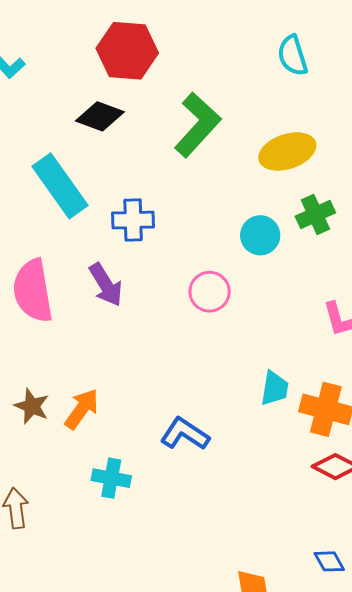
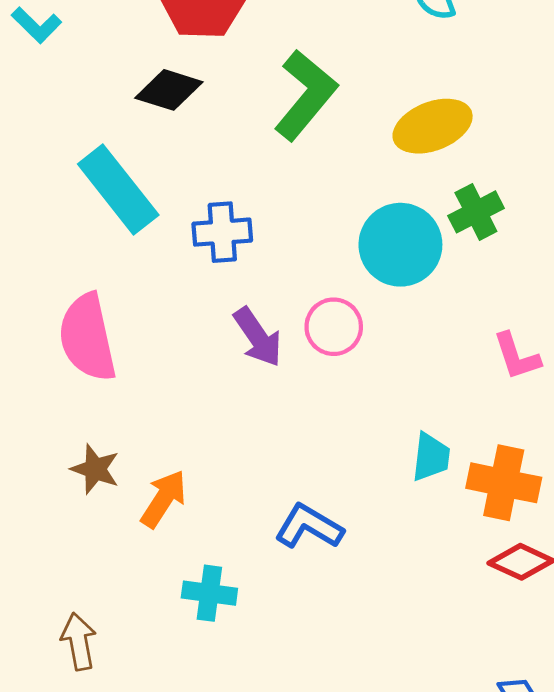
cyan circle: (260, 235) -> (400, 245), size x1.5
purple arrow: (106, 285) -> (258, 337), moved
brown star: (32, 406) -> (95, 469), moved

